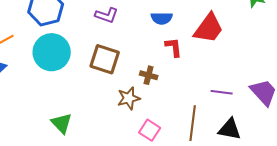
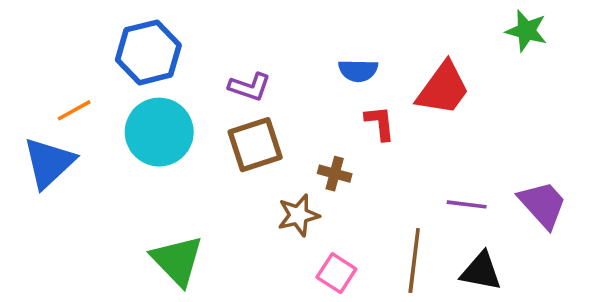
purple L-shape: (107, 15) -> (250, 87), moved
brown square: (105, 59) -> (255, 145), turned -36
green triangle: (62, 123) -> (177, 260), size x1.4

